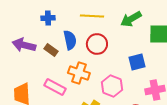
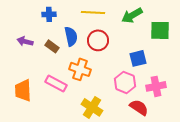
purple arrow: (24, 45) -> (25, 41), size x0.7
pink hexagon: (112, 86) -> (125, 82), moved

